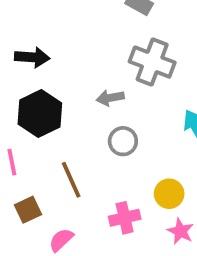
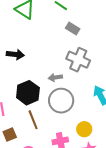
black hexagon: (40, 113) -> (28, 93), moved
gray circle: (123, 141) -> (61, 101), size x1.6

